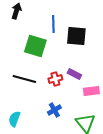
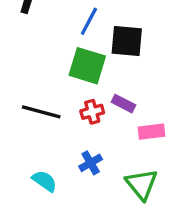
blue line: (53, 24) -> (89, 21), turned 30
green square: (35, 46) -> (87, 66), moved
cyan semicircle: (14, 119) -> (44, 181), moved, turned 105

